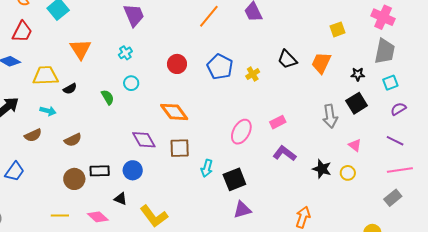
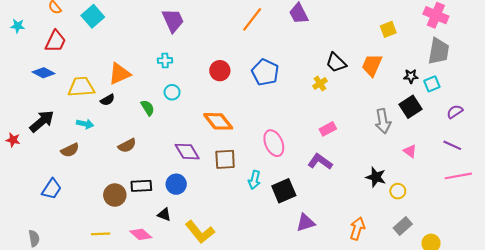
orange triangle: (81, 49) -> (119, 74), moved, turned 40
cyan cross: (125, 53) -> (165, 60), turned 32
yellow cross: (253, 74) -> (320, 83), moved
cyan square: (390, 83) -> (432, 84), moved
pink ellipse: (241, 132) -> (274, 143), moved, turned -50
brown semicircle: (73, 140) -> (127, 146), moved
purple L-shape: (284, 153) -> (320, 162), moved
yellow circle: (348, 173) -> (398, 191), moved
gray rectangle: (393, 198) -> (403, 226), moved
purple triangle: (242, 210) -> (306, 223), moved

